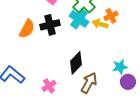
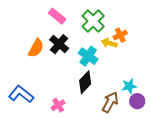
cyan cross: (79, 19) -> (88, 56), moved
black cross: (50, 25) -> (59, 44), turned -36
brown arrow: (89, 83) -> (110, 102), moved

